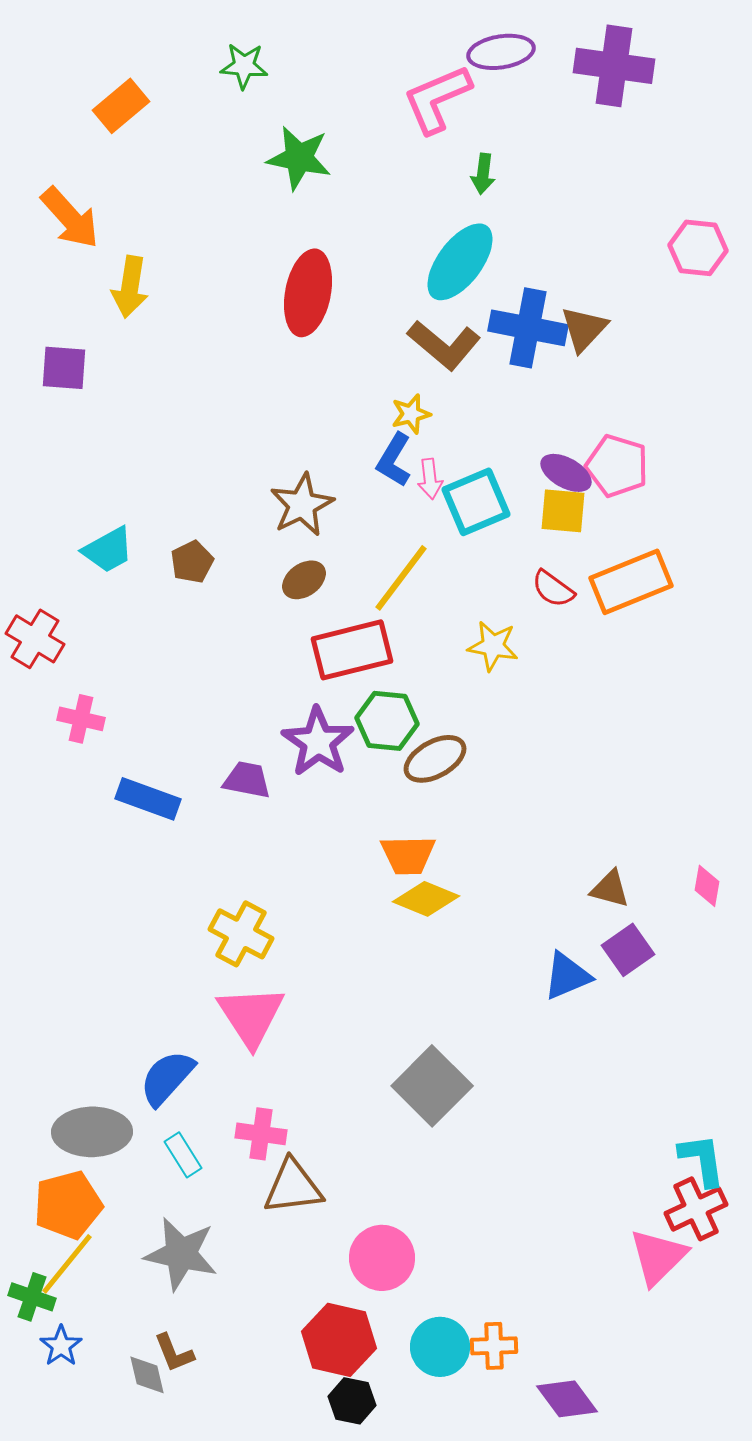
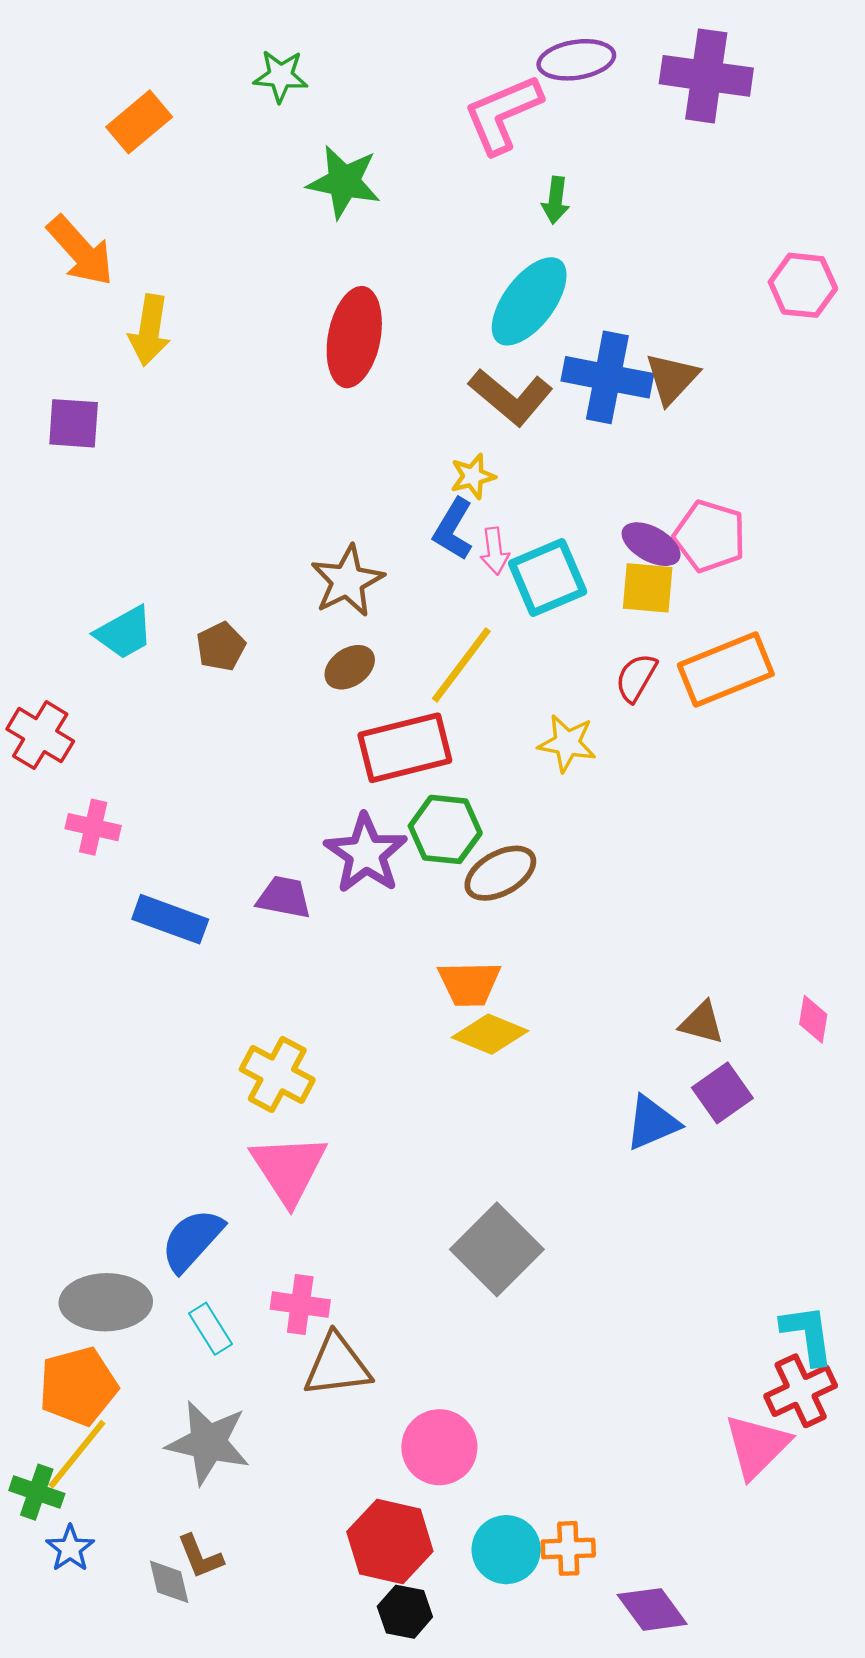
red semicircle: (553, 589) -> (636, 678), turned 84

